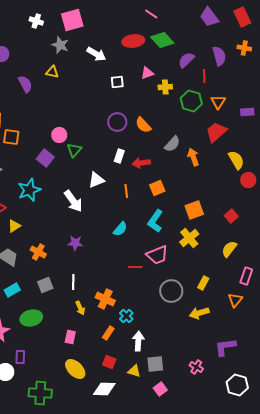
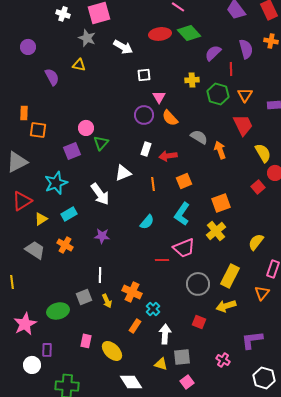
pink triangle: (147, 73) -> (159, 97), moved, turned -40
red trapezoid: (216, 132) -> (243, 125), turned 105
gray semicircle: (172, 144) -> (199, 137), turned -102
purple square: (45, 158) -> (72, 151), turned 30
red square: (231, 216) -> (258, 187), moved
yellow rectangle: (203, 283) -> (230, 276), size x1.6
gray square: (45, 285) -> (84, 297), moved
cyan rectangle: (12, 290) -> (69, 214), moved
pink rectangle: (70, 337) -> (86, 341), moved
red square: (109, 362) -> (199, 322), moved
yellow ellipse: (75, 369) -> (112, 351), moved
white diamond: (104, 389) -> (131, 382), turned 55

